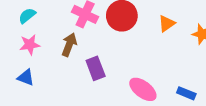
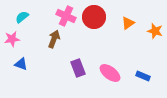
pink star: (30, 45) -> (12, 39), moved
purple rectangle: (96, 68) -> (78, 68), moved

